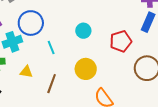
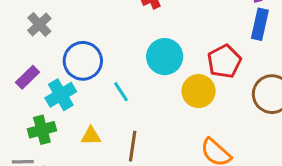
cyan circle: (83, 31) -> (165, 57), size x1.5
yellow circle: (86, 69) -> (199, 91), moved

